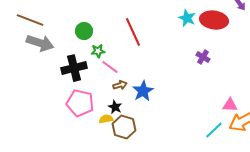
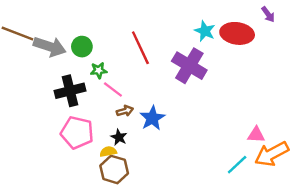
gray arrow: (40, 43) -> (50, 47), moved
purple cross: (203, 57) -> (189, 66), moved, size x2.0
brown hexagon: (124, 127) -> (114, 169), moved

